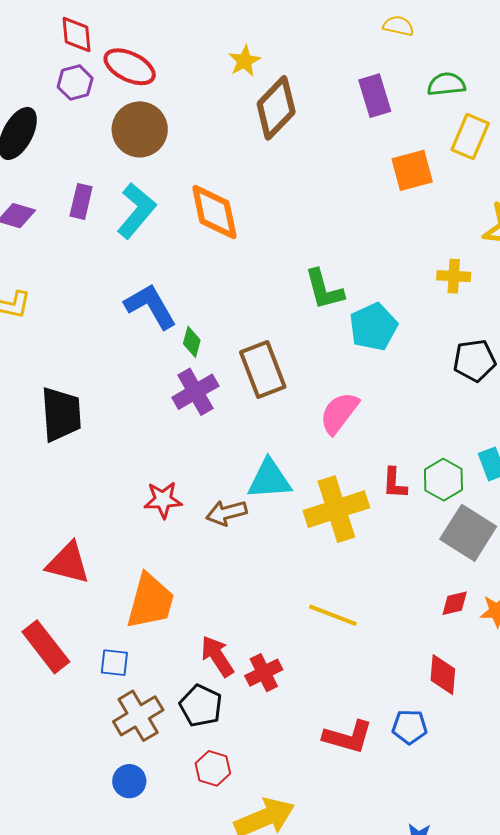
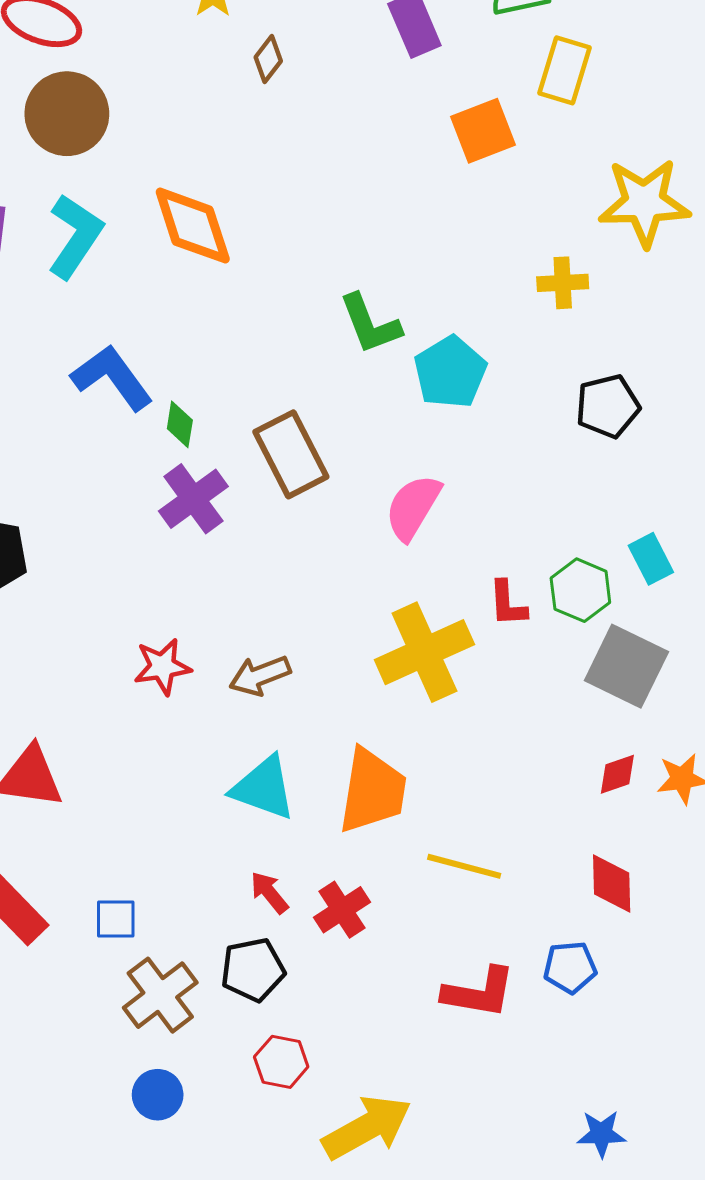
brown diamond: (276, 108) -> (268, 59), size x0.5
cyan triangle: (269, 479) -> (264, 788), moved, turned 30
orange trapezoid: (150, 601) -> (372, 791), moved
yellow line: (333, 615) -> (464, 866), moved
red arrow: (217, 656) -> (269, 893), size x0.7
black pentagon: (201, 706) -> (253, 970), turned -30

